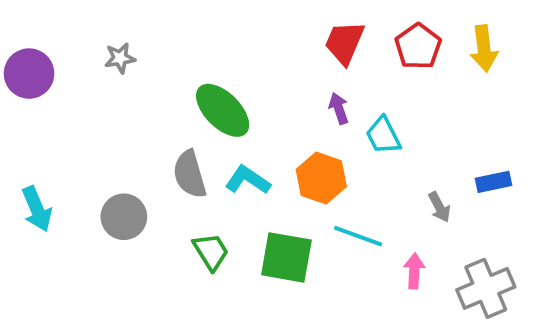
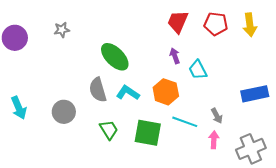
red pentagon: (418, 46) -> (216, 24), turned -30
blue rectangle: (494, 182) -> (255, 94), size x1.5
gray arrow: (439, 207) -> (217, 116), moved

